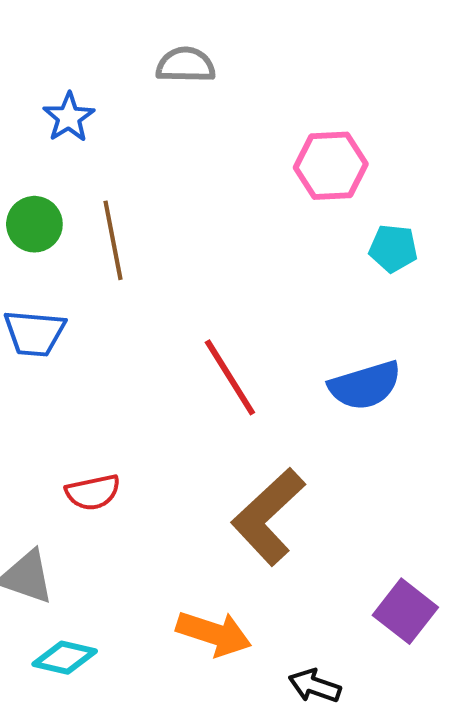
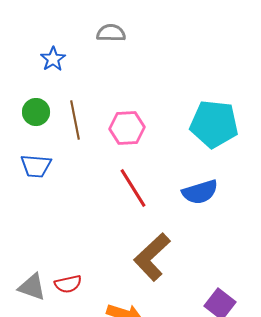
pink hexagon: (331, 166) -> (127, 128), moved
cyan pentagon: (393, 248) -> (214, 124), size x2.0
red semicircle: (93, 492) -> (68, 284), moved

